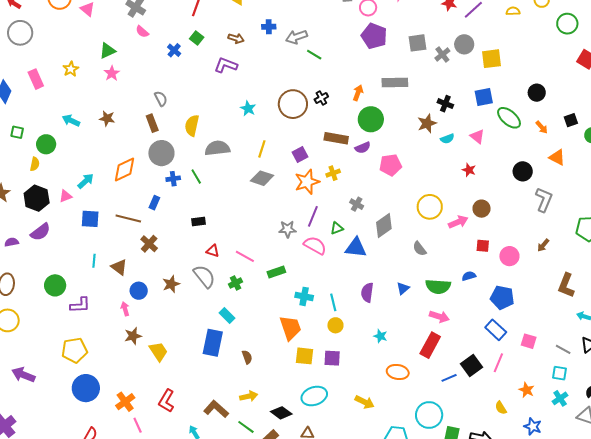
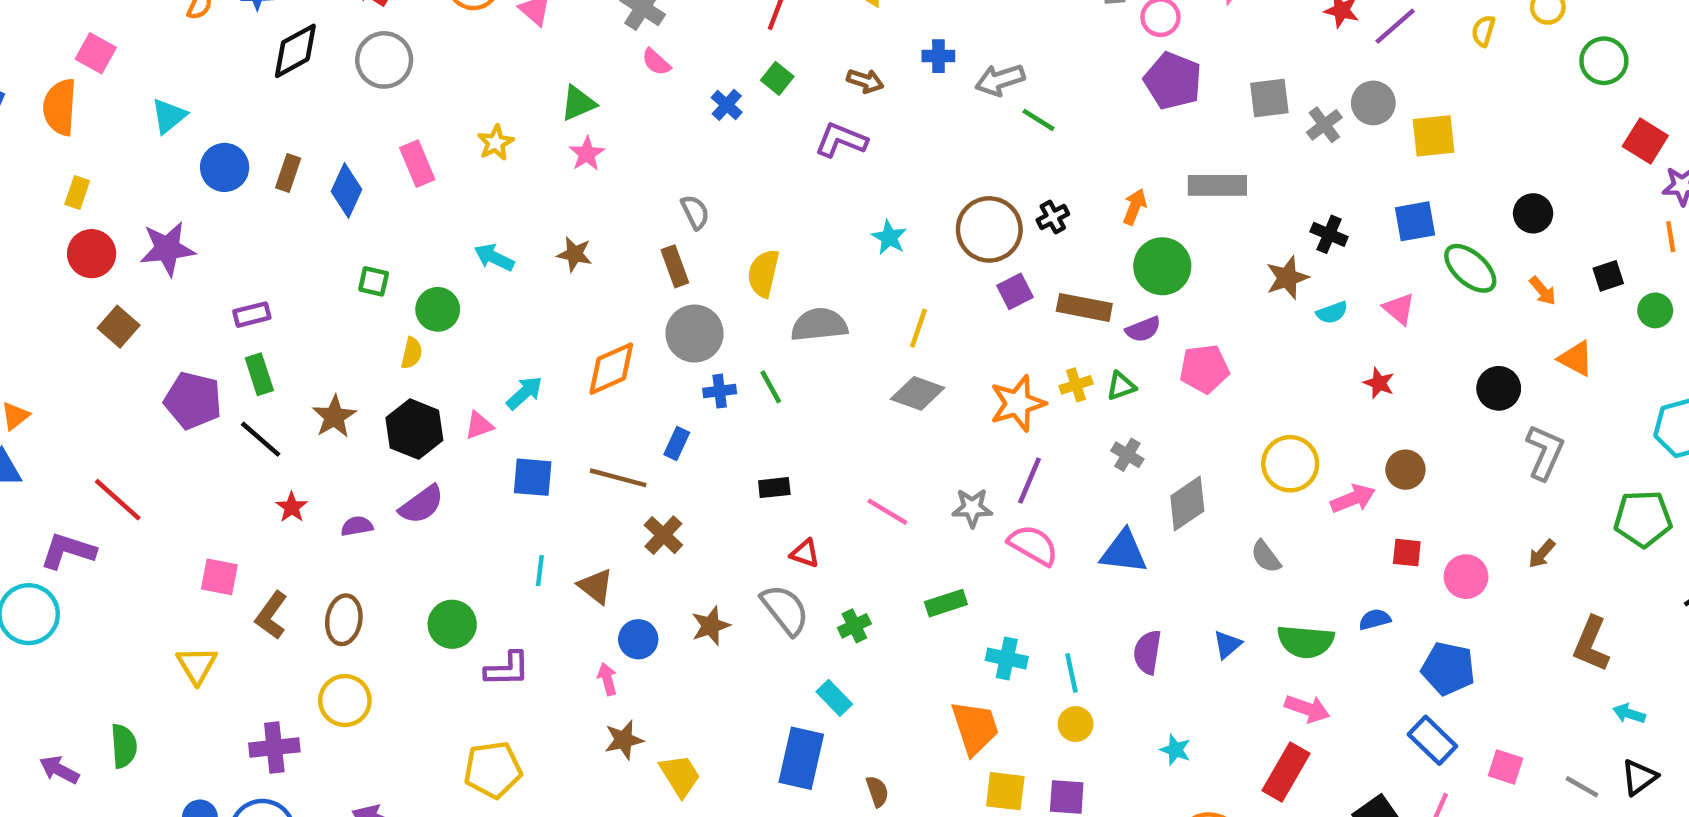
yellow semicircle: (513, 11) -> (1483, 31), turned -72
purple square: (300, 155) -> (1015, 291), moved
green triangle: (337, 228) -> (1121, 386), moved
pink line: (245, 256) -> (887, 512), moved

